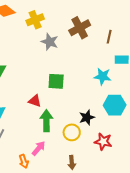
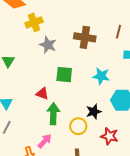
yellow cross: (35, 20) -> (34, 22), moved
brown cross: (80, 28) -> (85, 37), moved, turned 35
gray star: (50, 42) -> (48, 45), moved
cyan star: (103, 76) -> (101, 76), moved

